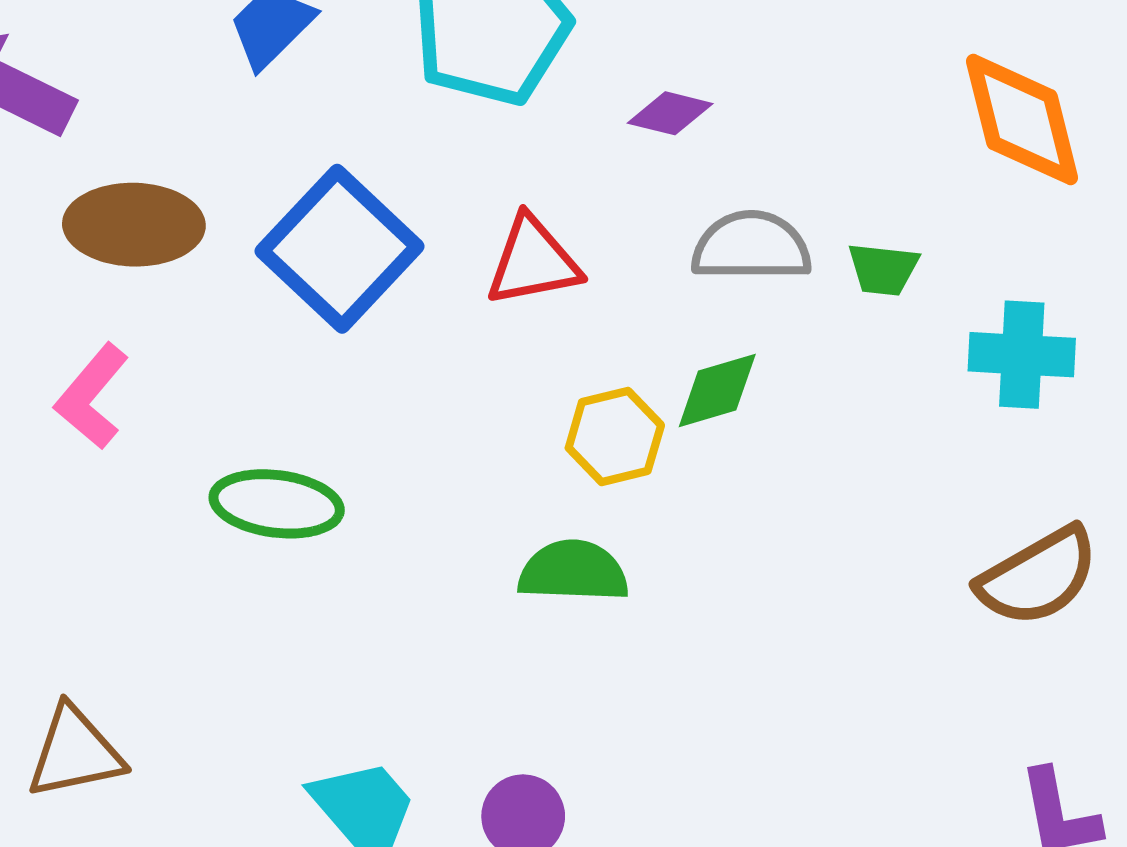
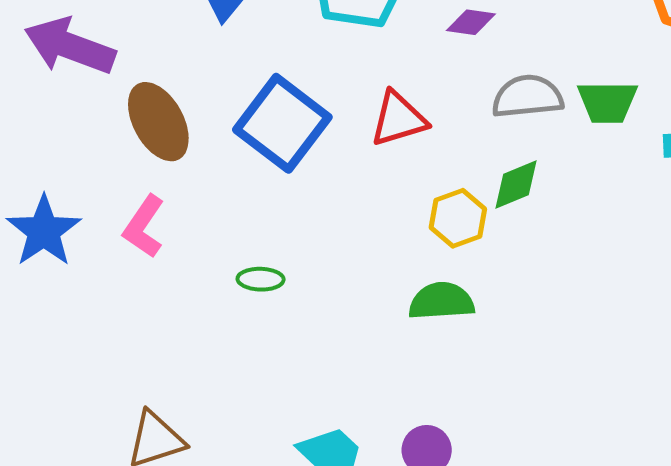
brown ellipse: (134, 225) -> (158, 122), turned 66
green trapezoid: (883, 269) -> (607, 102), size x1.4
green ellipse: (277, 504) -> (261, 279), size x0.6

